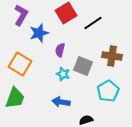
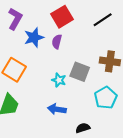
black line: (93, 23) -> (103, 20), moved
purple semicircle: (60, 50) -> (57, 42), moved

